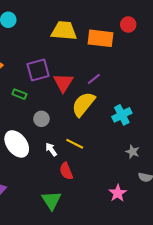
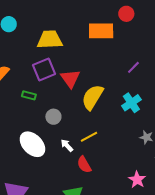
yellow trapezoid: (64, 31) -> (50, 40), moved
purple line: (94, 79) -> (133, 67), moved
yellow line: (75, 144) -> (89, 137), turned -48

